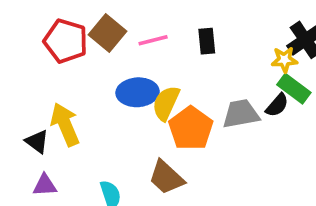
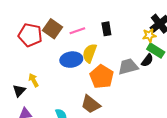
yellow semicircle: (166, 103) -> (90, 53), moved
yellow arrow: (65, 124) -> (34, 80), size x0.6
black triangle: (37, 142) -> (19, 91), turned 40

